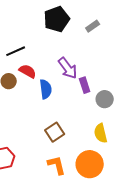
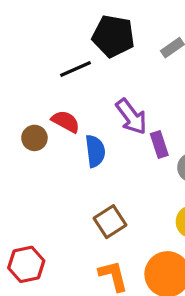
black pentagon: (57, 19) -> (113, 36), turned 30
black line: (16, 51) -> (76, 69), moved

